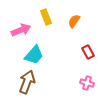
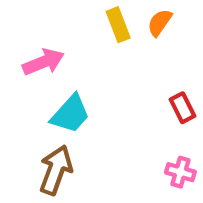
yellow rectangle: (46, 17) -> (118, 25), moved
orange semicircle: (74, 21) -> (160, 23), moved

